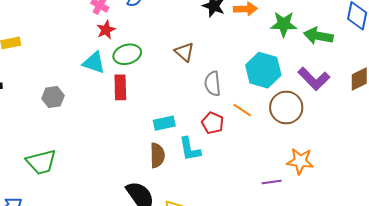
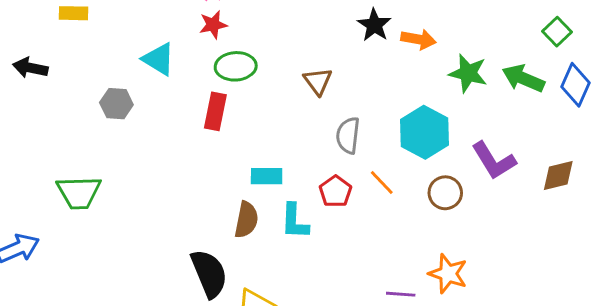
green arrow: (318, 36) -> (523, 78), moved
cyan triangle: (94, 63) -> (159, 59), moved
brown circle: (286, 107) -> (445, 193), size x0.7

